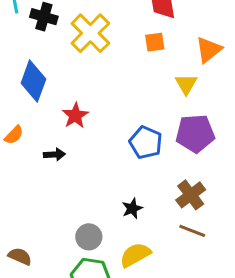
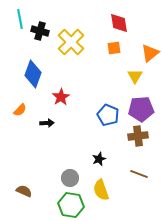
brown cross: (191, 195) -> (138, 136), moved, turned 30
yellow semicircle: (135, 255) -> (101, 190), turned -80

